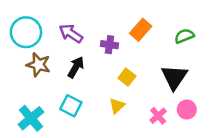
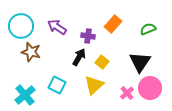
black arrow: (76, 67) -> (79, 57), moved
yellow triangle: (117, 106) -> (94, 85), size x1.5
pink circle: (187, 110) -> (150, 88), size x1.5

